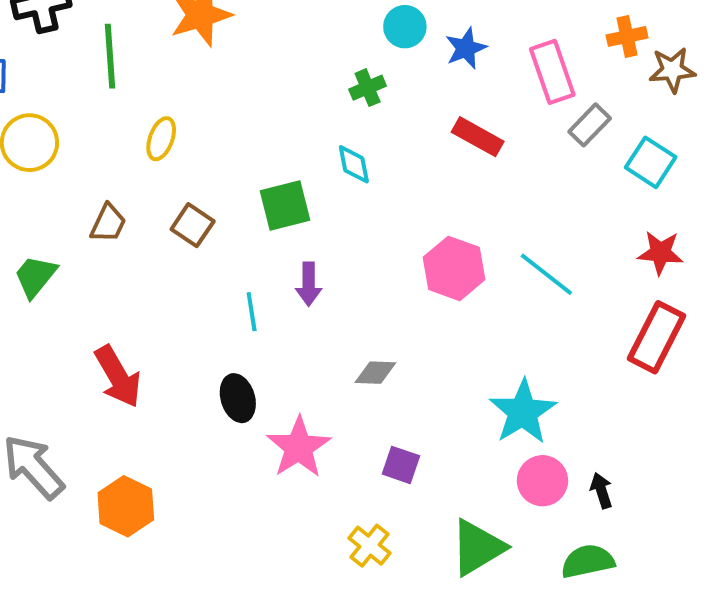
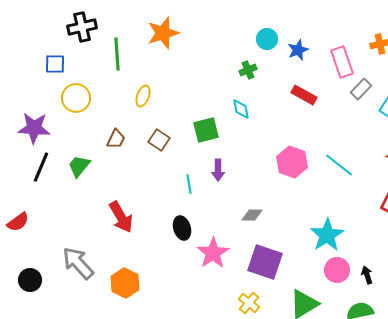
purple square: (401, 465) -> (265, 262), size x1.8

